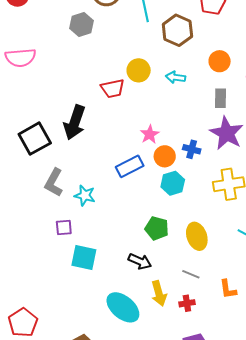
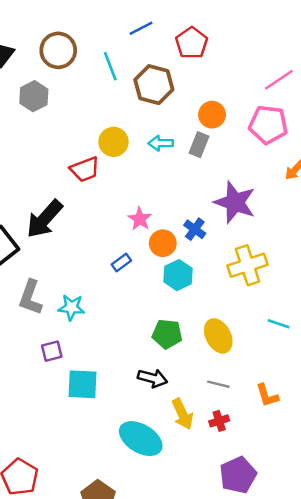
gray rectangle: (221, 98) -> (199, 145), moved, turned 30
black arrow: (75, 122) -> (45, 219), turned 32
blue cross: (192, 149) -> (195, 229), turned 30
blue rectangle: (130, 166) -> (121, 263), size x0.6

